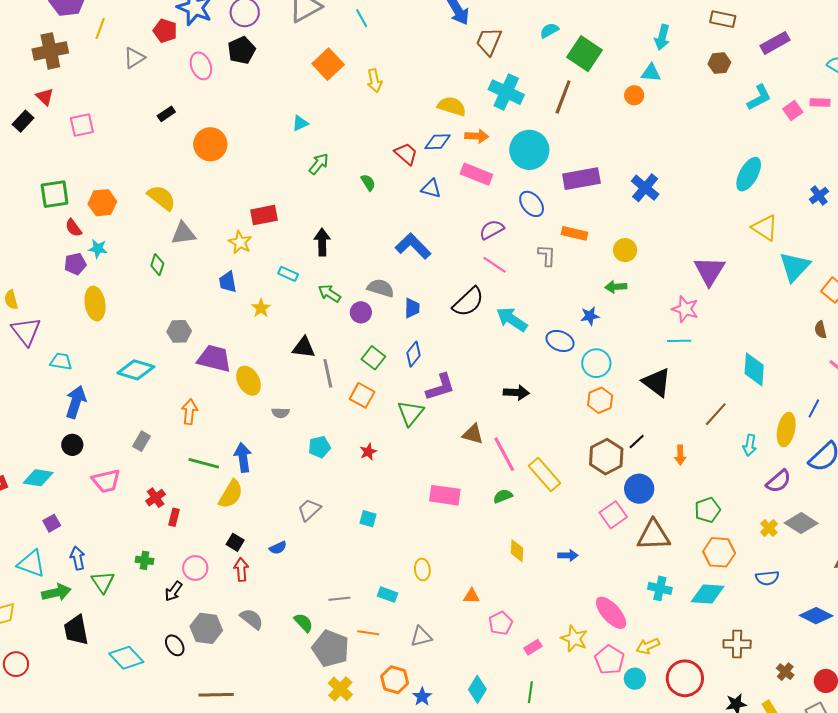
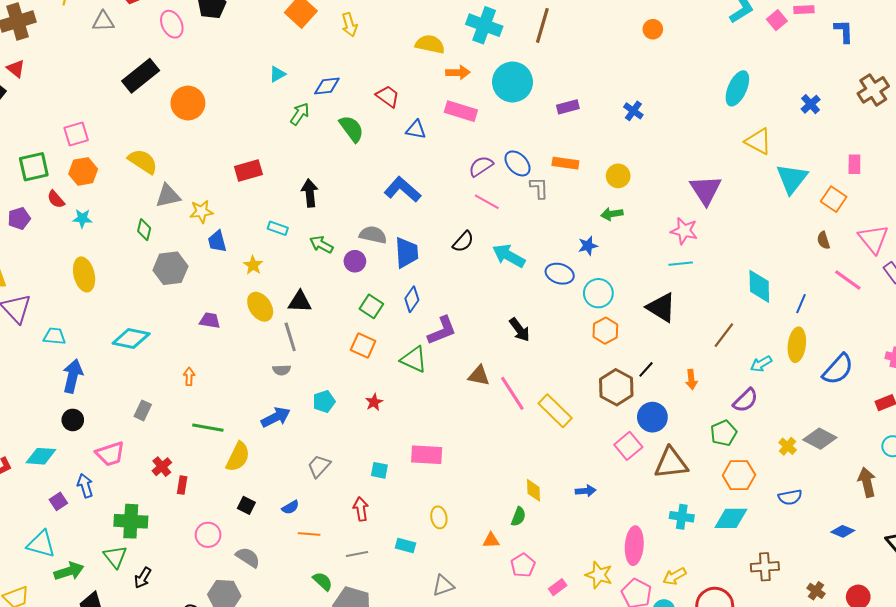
gray triangle: (134, 58) -> (103, 21), turned 35
orange circle: (634, 95) -> (653, 29), moved
black rectangle: (166, 114) -> (141, 76), size x2.0
pink square: (82, 125) -> (76, 134), moved
blue diamond: (438, 142) -> (327, 86), moved
purple rectangle: (581, 179) -> (568, 107), size x0.6
green semicircle: (368, 183) -> (351, 129), size x1.6
blue cross: (645, 188) -> (633, 111), size x0.7
blue ellipse: (532, 204) -> (518, 163), moved
yellow star: (240, 242) -> (201, 212), moved, turned -30
purple pentagon: (75, 264) -> (19, 218), moved
black semicircle: (468, 302) -> (463, 242), size x0.7
blue trapezoid: (412, 308) -> (407, 253), size x1.5
gray hexagon: (179, 331) -> (170, 268), moved, size x1.4
purple trapezoid: (214, 359) -> (210, 320), size x0.6
gray line: (328, 373) -> (290, 337), moved
yellow ellipse: (249, 381) -> (260, 307), moved
black arrow: (516, 393) -> (520, 330), turned 55
blue line: (814, 408) -> (801, 304), moved
orange arrow: (189, 412) -> (189, 377), size x0.7
green triangle: (411, 413) -> (414, 359), turned -40
cyan arrow: (750, 445) -> (761, 364), turned 55
blue arrow: (243, 458) -> (276, 417), moved, turned 76
purple semicircle: (778, 481) -> (745, 400), moved
pink rectangle: (445, 495) -> (427, 455), moved
green semicircle: (503, 496) -> (518, 517), moved, turned 138
blue arrow: (78, 558) -> (85, 486), moved
green cross: (145, 560) -> (131, 521), moved, size x1.8
red arrow: (241, 570) -> (361, 509), moved
black arrow: (173, 591) -> (143, 578), moved
pink ellipse: (611, 613) -> (634, 546), turned 51
blue diamond: (816, 616) -> (843, 531), size x0.7
gray semicircle: (252, 619) -> (248, 557), moved
orange line: (368, 633) -> (309, 534), moved

